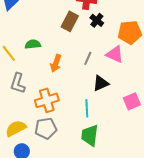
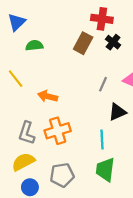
green semicircle: (33, 44) -> (34, 45), moved
orange arrow: (56, 63) -> (48, 96), moved, turned 84
gray L-shape: (18, 83) -> (27, 133), moved
gray pentagon: (46, 128) -> (62, 175), moved

